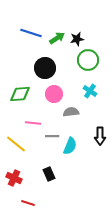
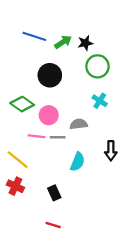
green diamond: (20, 94) -> (22, 104), turned 40
pink circle: (54, 94) -> (49, 115), moved
gray line: (52, 136) -> (58, 137), moved
red cross: (14, 178) -> (15, 186), moved
red line: (28, 203) -> (53, 225), moved

